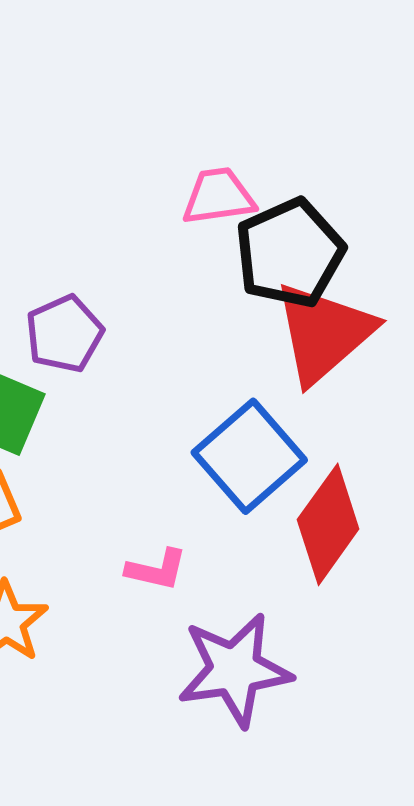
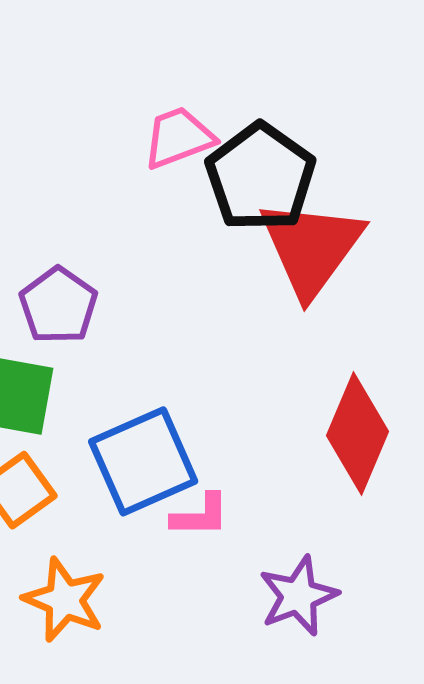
blue square: (249, 456) -> (143, 461), moved, turned 30
purple star: (235, 670) -> (298, 596), size x0.7

